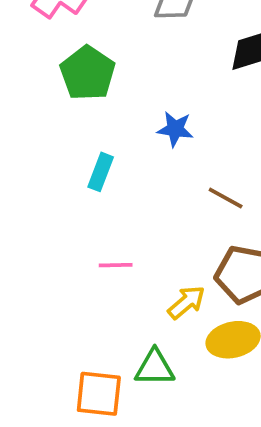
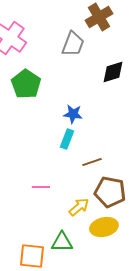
cyan rectangle: (101, 172) -> (67, 139), moved
brown line: (226, 198) -> (92, 162), moved, turned -48

